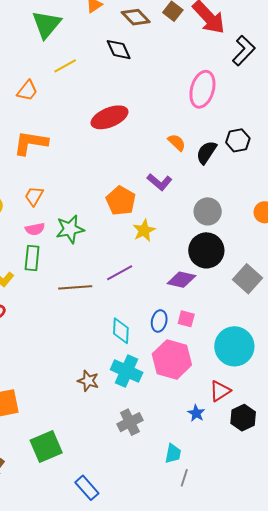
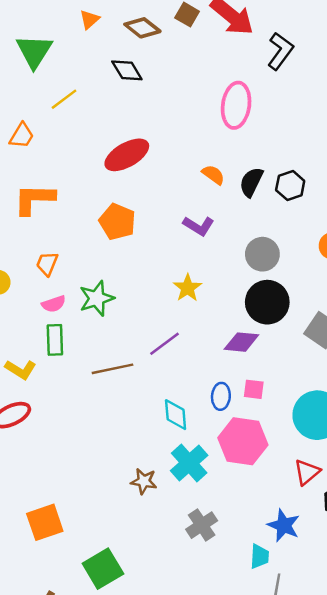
black hexagon: (238, 140) -> (290, 186), moved
orange pentagon: (121, 201) -> (117, 222), moved
cyan cross: (127, 371) -> (189, 463), turned 32
blue star: (196, 413) -> (284, 525), moved, size x1.5

